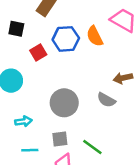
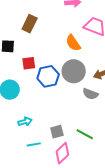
blue hexagon: (66, 39) -> (48, 76), moved
red square: (38, 53) -> (29, 63), turned 32
gray circle: (64, 103) -> (74, 71), moved

